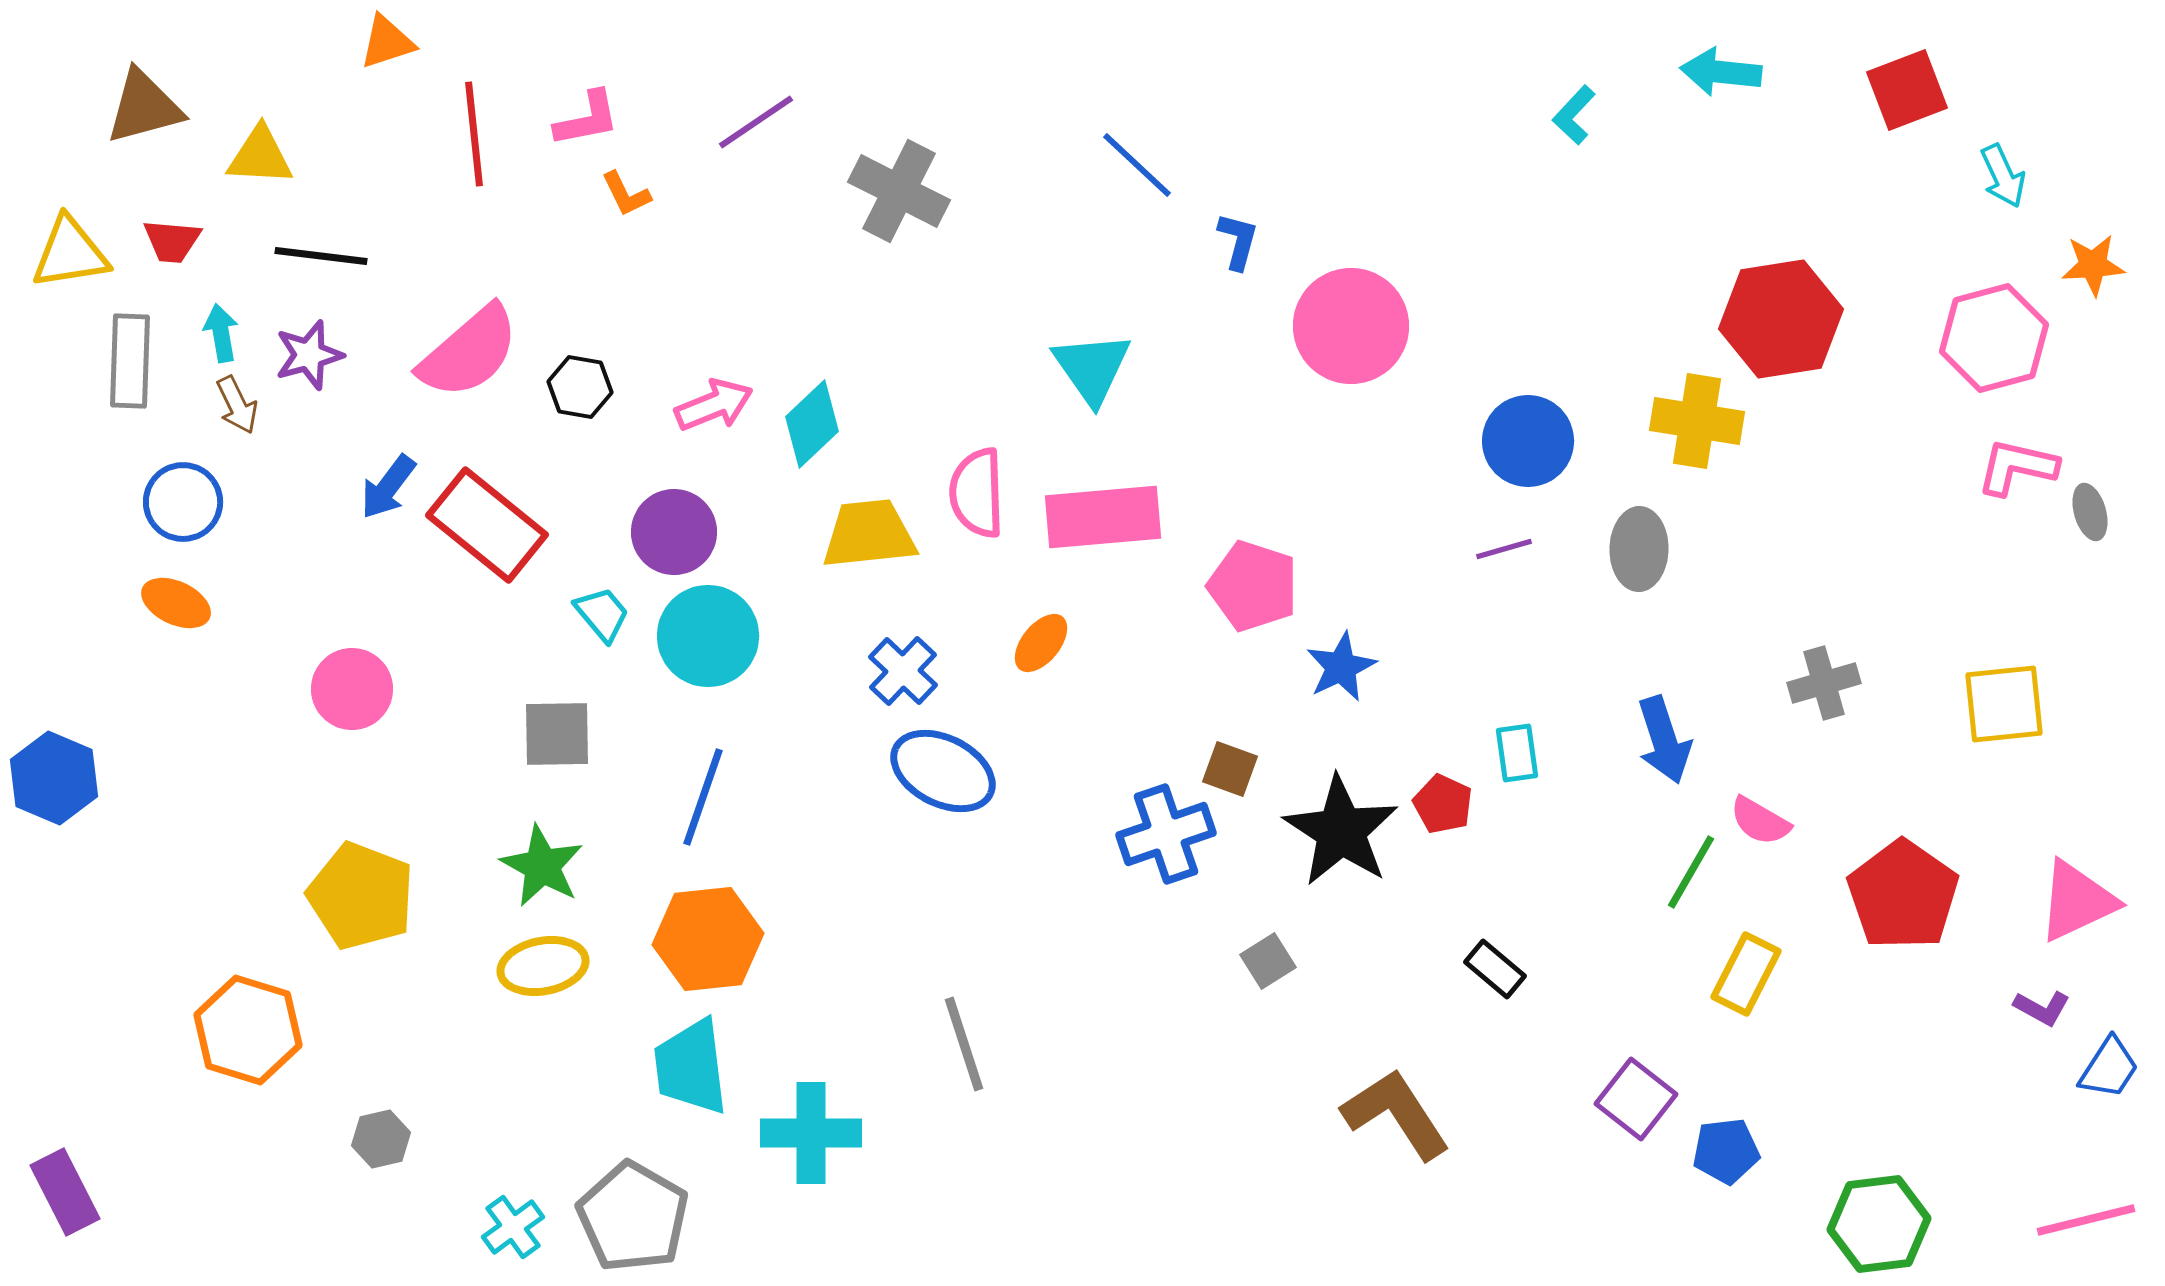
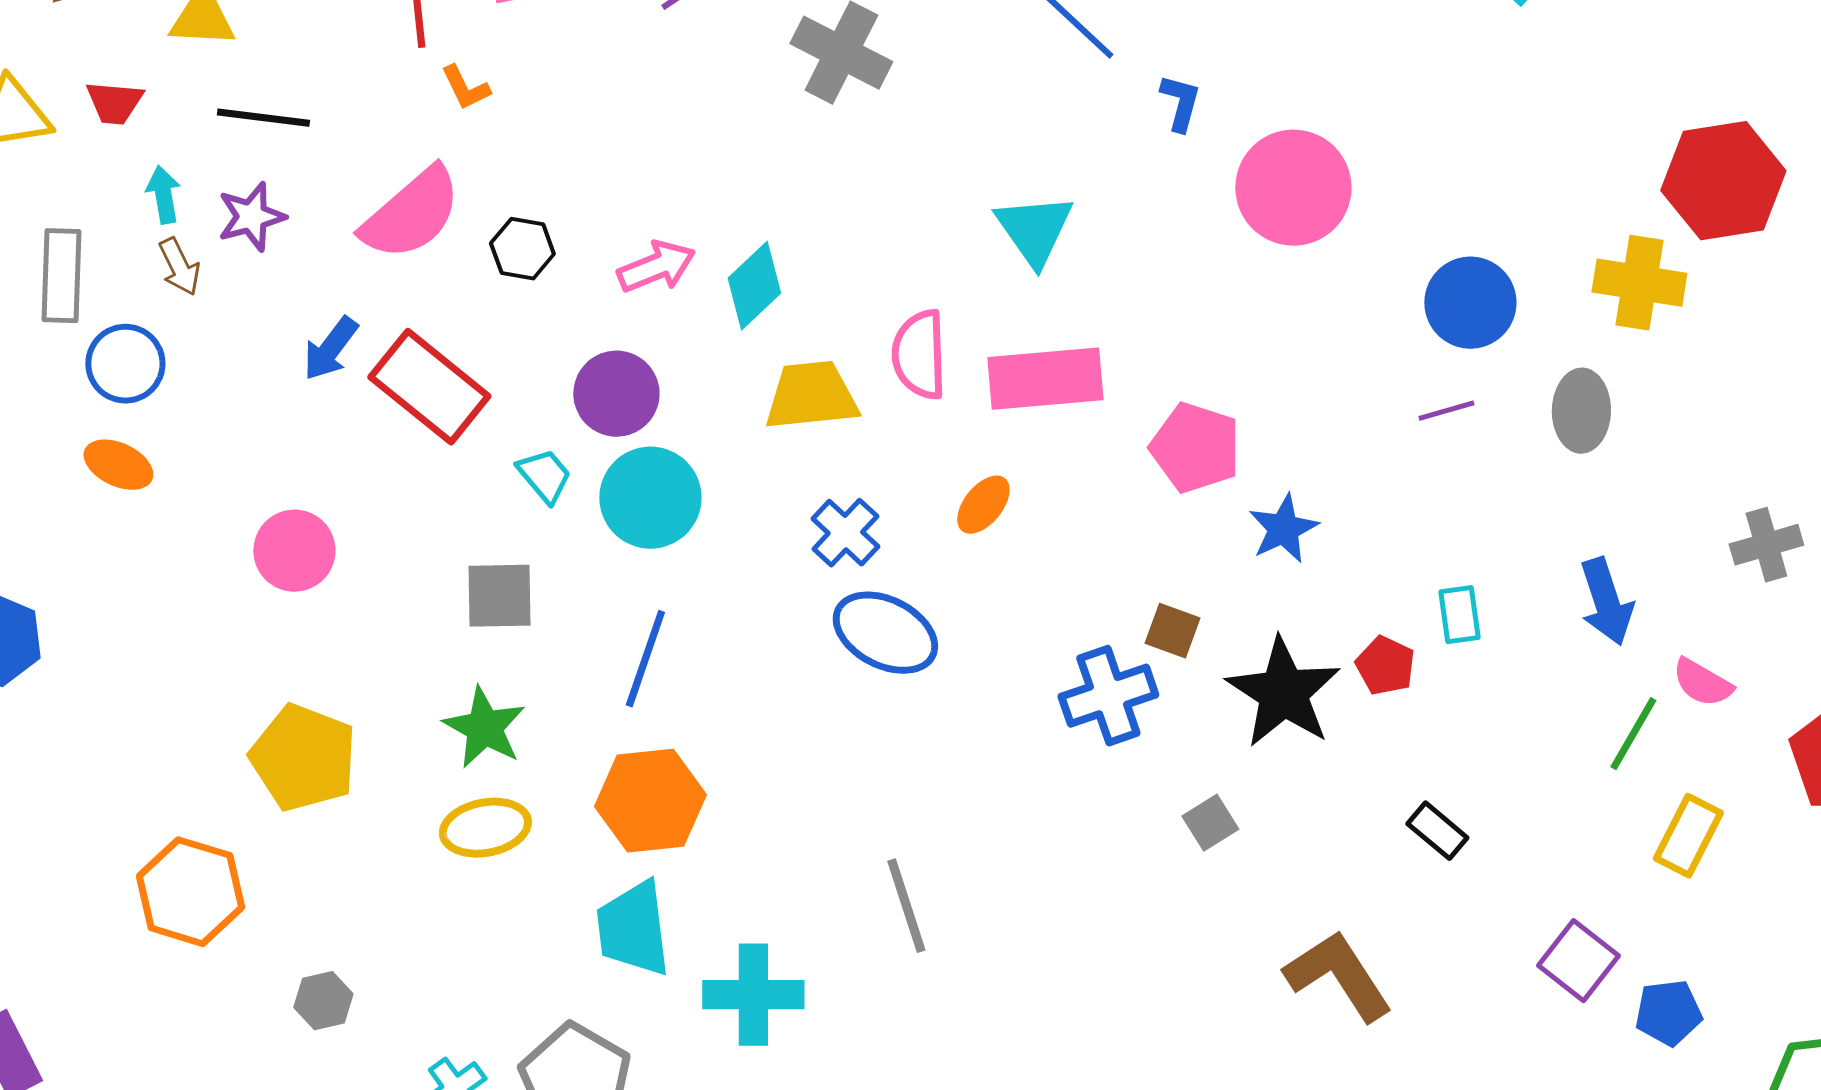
orange L-shape: (626, 194) -> (465, 88), moved
gray rectangle: (130, 361) -> (61, 276), moved

